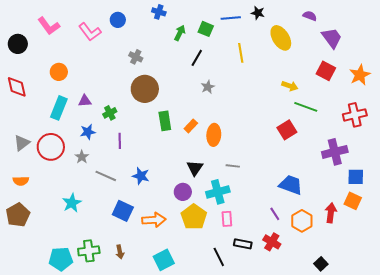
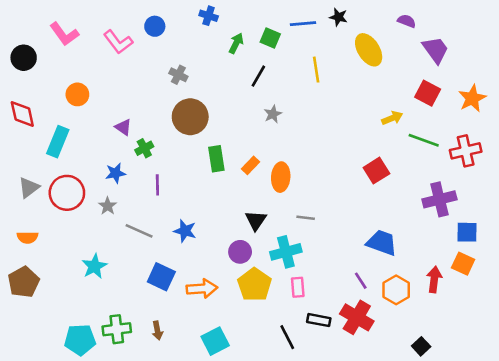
yellow arrow: (290, 86) -> (392, 118), moved, turned -42
purple triangle: (85, 101) -> (123, 127), moved, turned 40
green line: (306, 107) -> (424, 140), moved
cyan rectangle: (59, 108) -> (58, 142), moved
red cross: (272, 242) -> (357, 317), size x1.4

